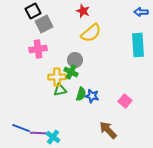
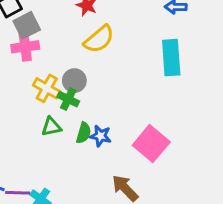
pink cross: (38, 49) -> (25, 47), moved
yellow cross: (57, 77) -> (47, 88), moved, turned 30
pink square: (125, 101) -> (151, 144), size x1.6

